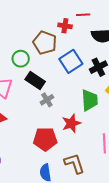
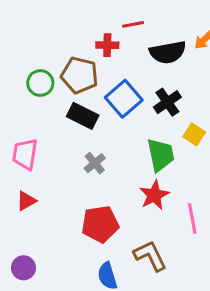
green circle: (21, 59) -> (40, 83), moved
black rectangle: (35, 80) -> (83, 116), moved
red star: (71, 123) -> (154, 195), moved

